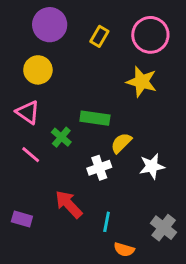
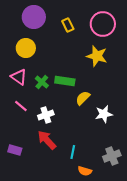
yellow rectangle: (99, 36) -> (68, 25), turned -56
green cross: (61, 137) -> (42, 82), moved
white cross: (99, 168) -> (46, 115), moved
gray cross: (164, 228) -> (112, 156), turned 30

